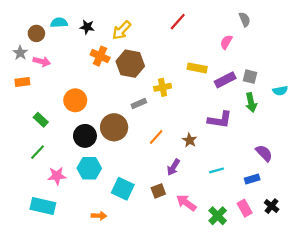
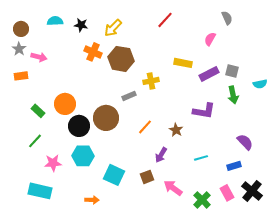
brown circle: (36, 33) -> (21, 29), moved
orange circle: (75, 100) -> (65, 104), moved
black cross: (272, 206) -> (252, 191), size x1.5

